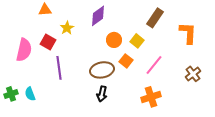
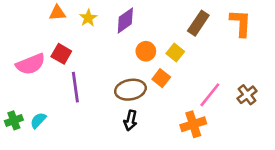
yellow star: (67, 28) -> (88, 18), moved
orange L-shape: (188, 33) -> (241, 23), moved
pink semicircle: (24, 50) -> (31, 64), turned 55
pink line: (154, 65) -> (210, 95), moved
cyan semicircle: (30, 94) -> (38, 120), turned 64

